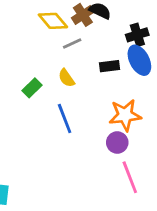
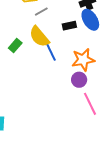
yellow semicircle: (66, 78) -> (39, 37), size x1.6
blue line: (65, 119) -> (50, 51), moved

